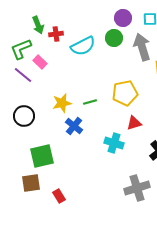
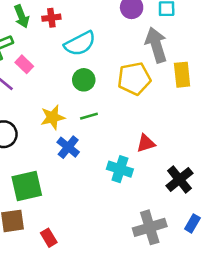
red cross: (56, 34) -> (51, 18), moved
green circle: (114, 38) -> (84, 80), moved
yellow pentagon: (125, 93) -> (134, 79), moved

